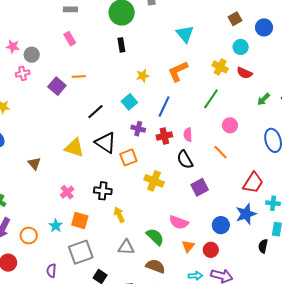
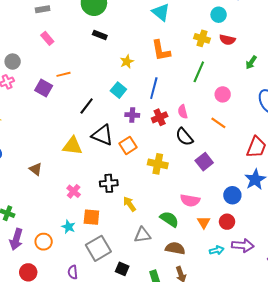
black rectangle: (121, 45) -> (100, 35), turned -48
orange L-shape: (178, 71) -> (161, 51), turned -65

